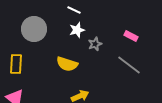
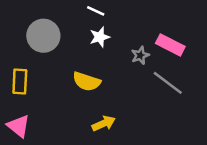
pink rectangle: (131, 36) -> (170, 45), size x1.5
gray star: (95, 44) -> (140, 55), moved

